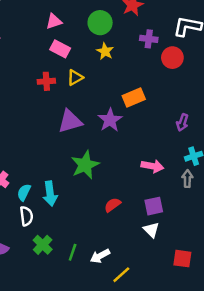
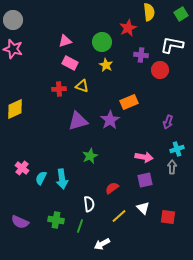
yellow triangle: (75, 78) -> (82, 86), turned 48
green star: (85, 165) -> (90, 156), size x0.7
purple square: (154, 206) -> (145, 180), moved
white semicircle: (26, 216) -> (89, 204), moved
green cross: (43, 245) -> (56, 220), turned -35
white arrow: (100, 256) -> (102, 244), moved
red square: (182, 259) -> (168, 217), moved
yellow line: (121, 275) -> (119, 216), moved

